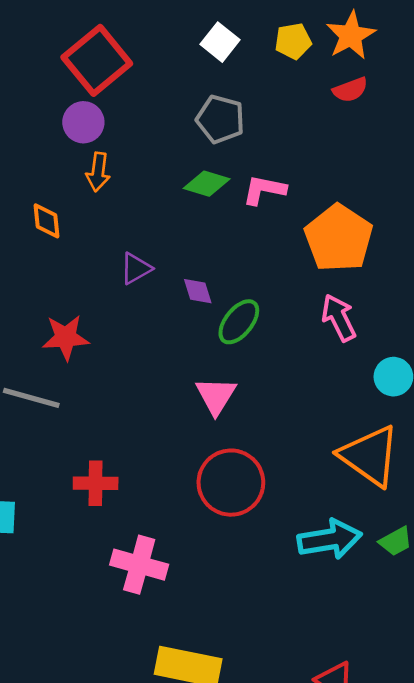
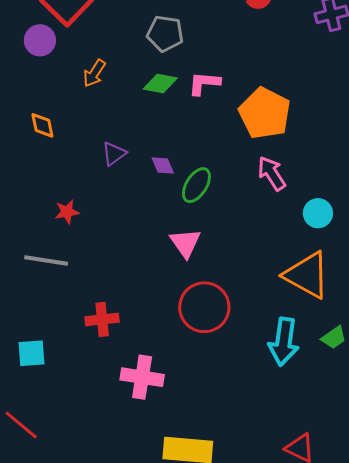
purple circle: (83, 122) -> (40, 40), moved
orange arrow: (98, 172) -> (94, 73), moved, turned 32
red star: (66, 337) -> (67, 212), size x0.7
cyan arrow: (330, 539) -> (284, 342), turned 114

